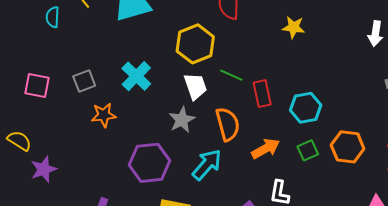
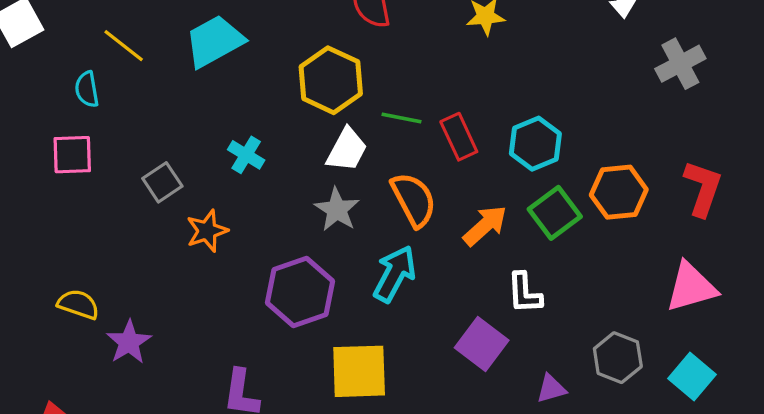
cyan cross: (136, 76) -> (246, 155), size x0.7
pink square: (37, 86) -> (72, 155), moved
white trapezoid: (195, 86) -> (347, 150), turned 60
green square: (308, 150) -> (555, 213), size x1.4

